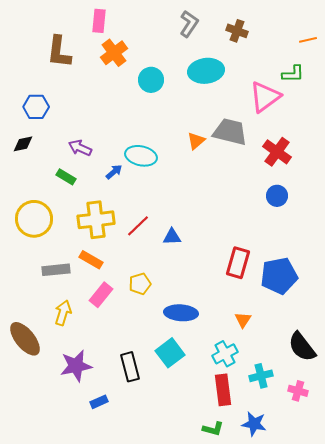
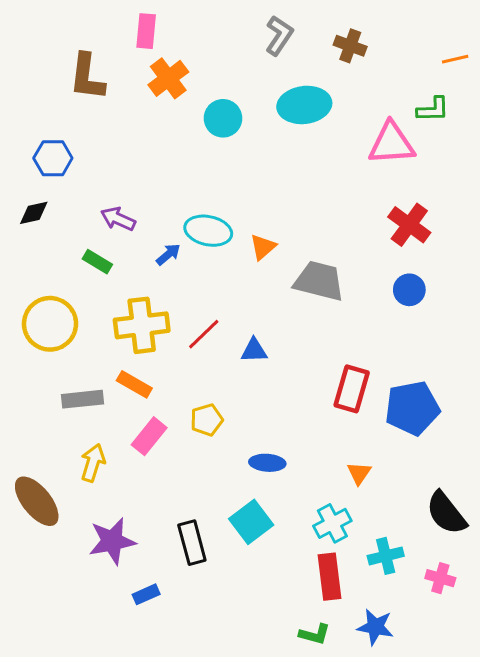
pink triangle: (265, 97) -> (392, 143), turned 32
gray trapezoid: (230, 132) -> (319, 281), moved
orange triangle: (196, 141) -> (263, 247), moved
blue ellipse: (181, 313) -> (267, 463), size x0.7

